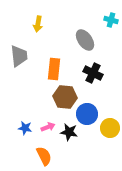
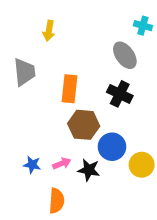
gray ellipse: (85, 40) -> (125, 55), moved
orange semicircle: (44, 156) -> (57, 201), turned 30

